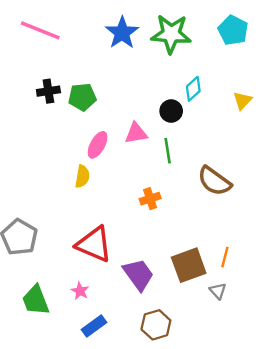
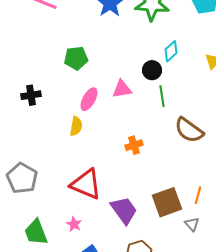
black cross: (48, 91) -> (31, 95), moved
green line: (168, 151) -> (162, 96), moved

